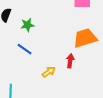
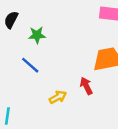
red arrow: (70, 61) -> (86, 86), turned -40

